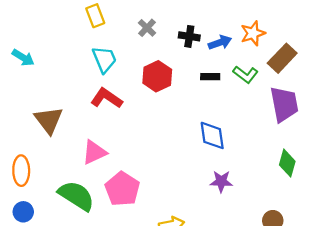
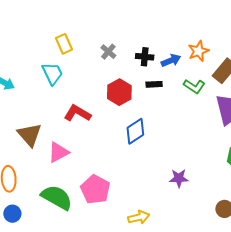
cyan trapezoid: (104, 59) -> (52, 73), moved
black rectangle: (210, 77) -> (154, 84), moved
blue diamond: (212, 135) -> (135, 131), moved, turned 68
pink triangle: (94, 152) -> (58, 152), moved

